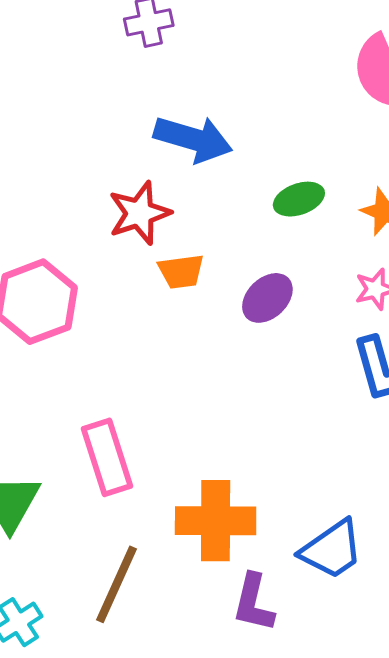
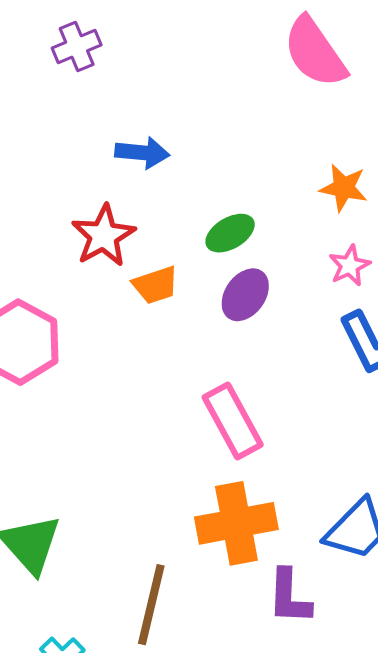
blue arrow: (193, 139) -> (142, 153), size x0.7
green ellipse: (299, 199) -> (230, 233), moved
pink rectangle: (107, 457) -> (233, 421), moved

